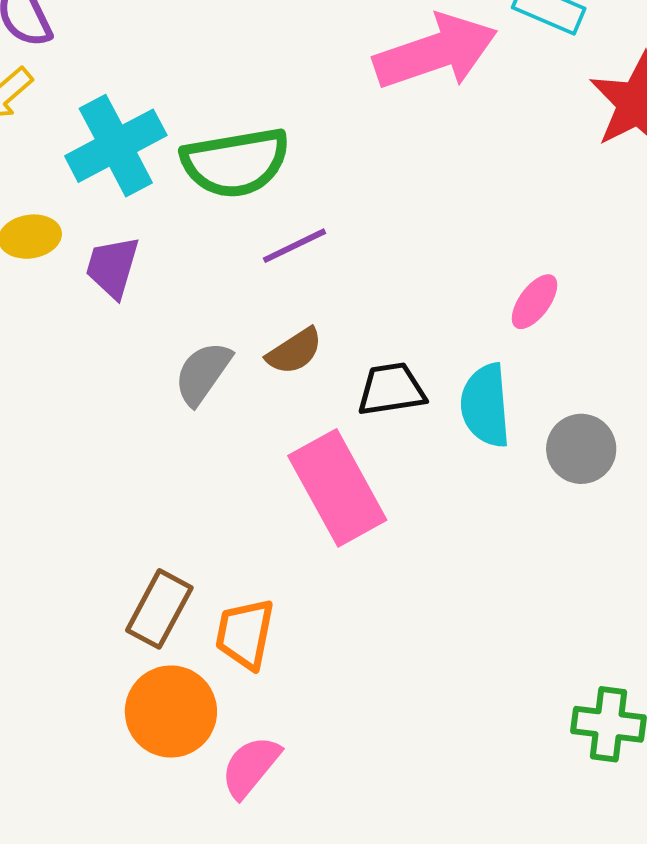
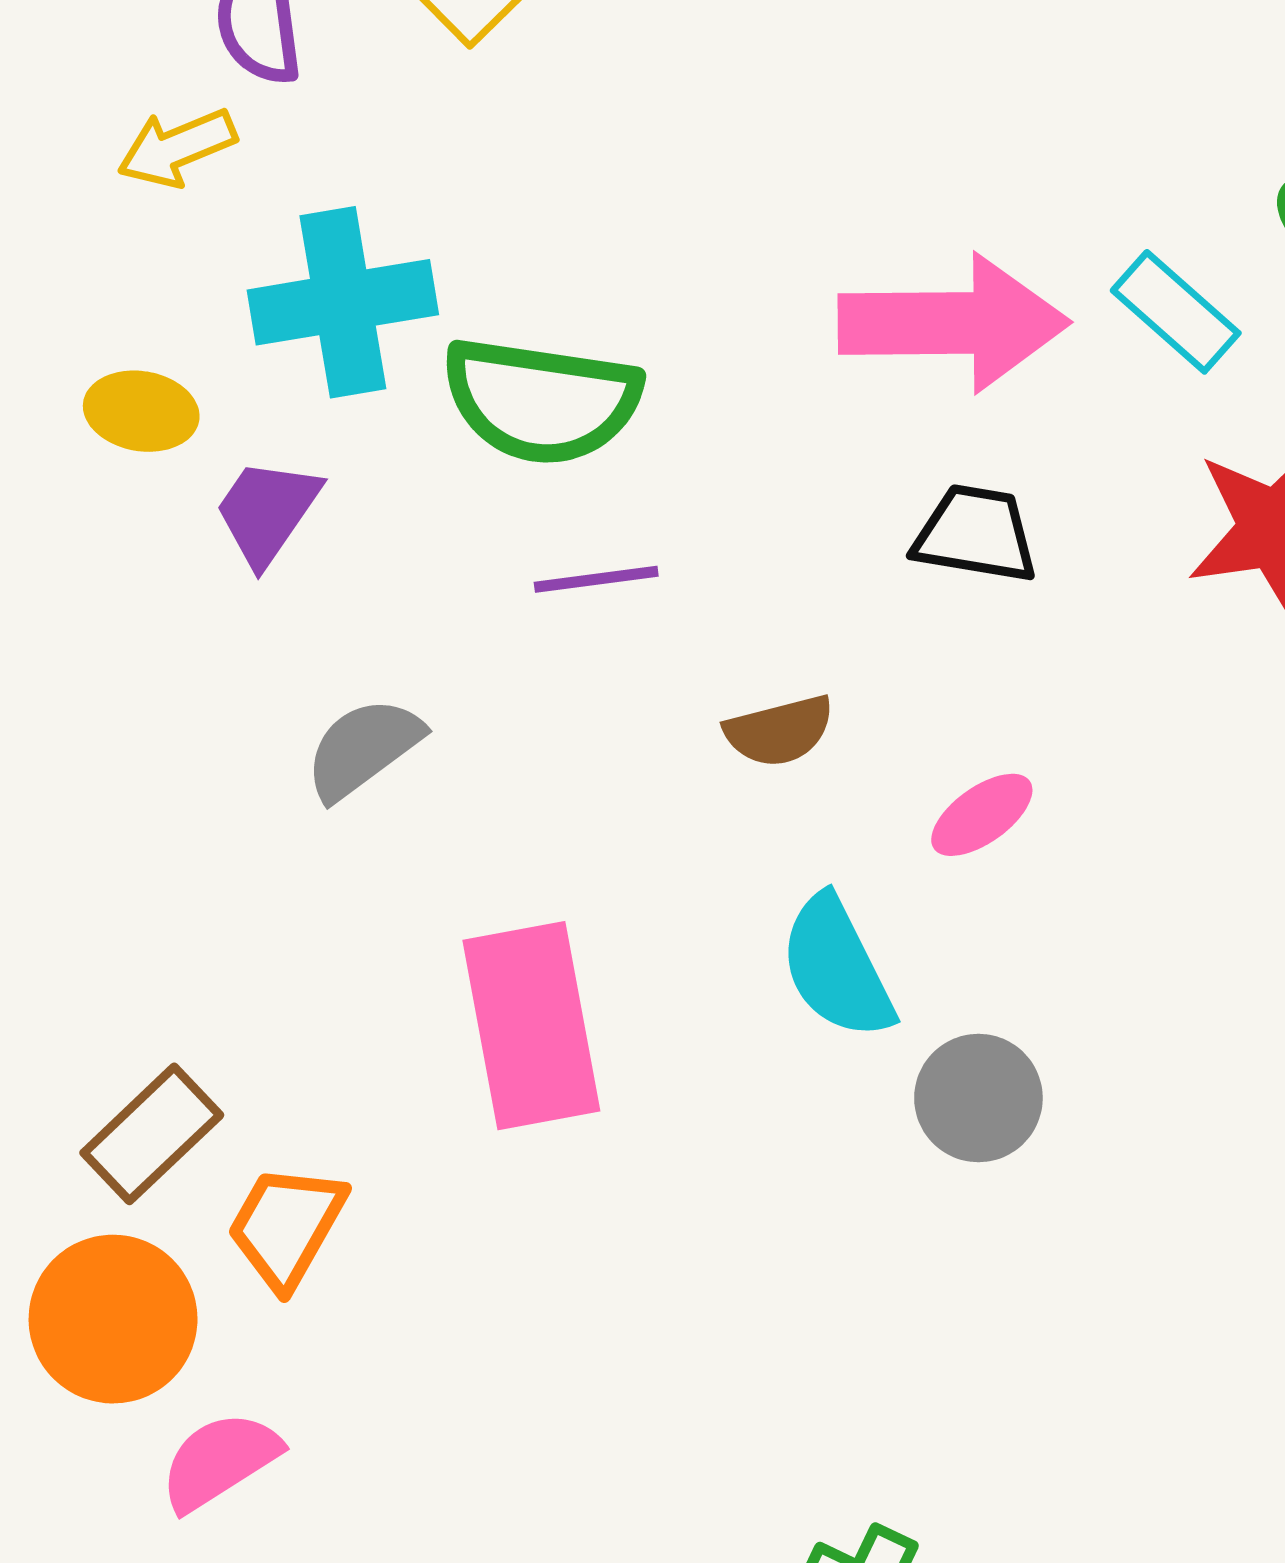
brown semicircle: (294, 351) -> (779, 731), moved
black trapezoid: (391, 389) -> (976, 534), moved
cyan semicircle: (485, 406) -> (837, 967), turned -40

